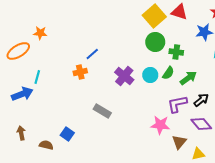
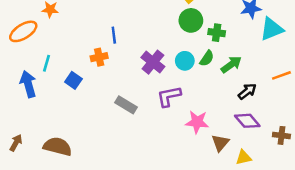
blue line: (92, 54) -> (114, 35), turned -56
blue arrow: (22, 94) -> (28, 84), turned -85
purple L-shape: (177, 104) -> (169, 96), moved
brown arrow: (21, 133) -> (16, 143), moved, turned 40
blue square: (67, 134) -> (73, 80), moved
brown semicircle: (46, 145) -> (58, 146), size x1.6

